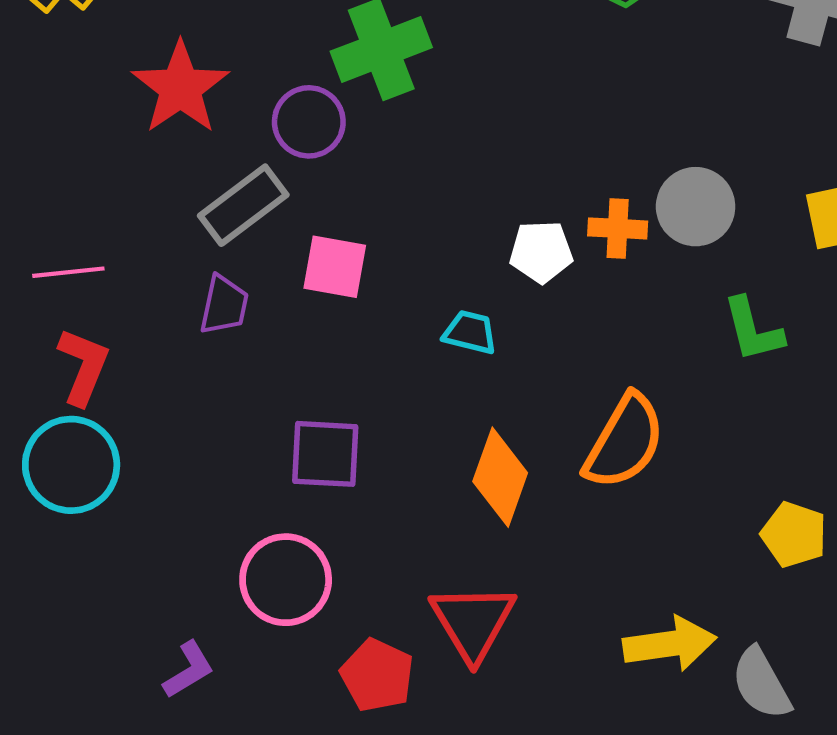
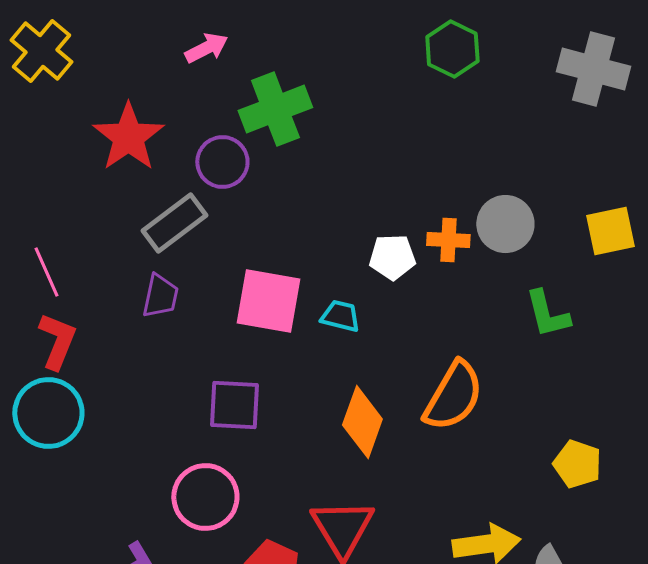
pink square: (335, 267) -> (268, 301), moved, size x1.4
pink line: (68, 272) -> (46, 272), turned 72

